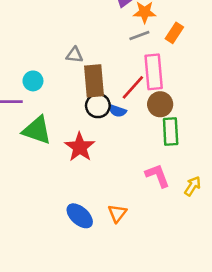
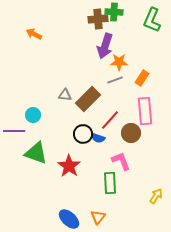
pink rectangle: (154, 72) -> (145, 111), moved
brown rectangle: (94, 81) -> (88, 99), moved, turned 50
green rectangle: (171, 132) -> (110, 183), moved
pink L-shape: (158, 176) -> (121, 161), moved

